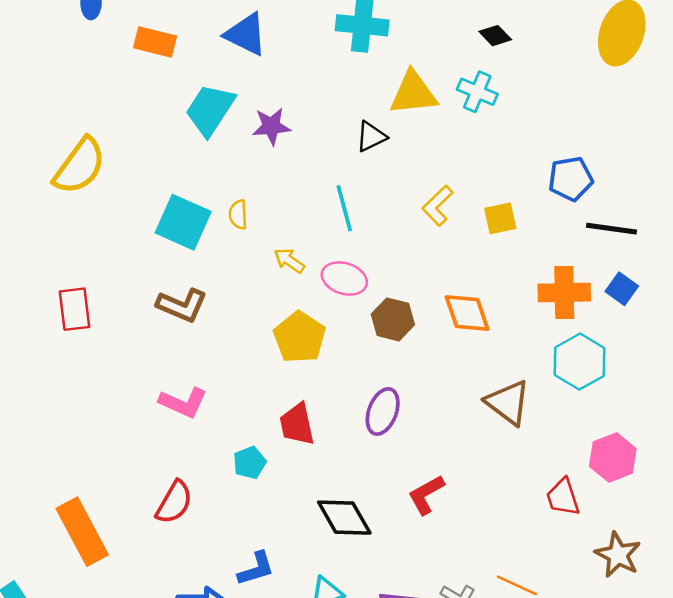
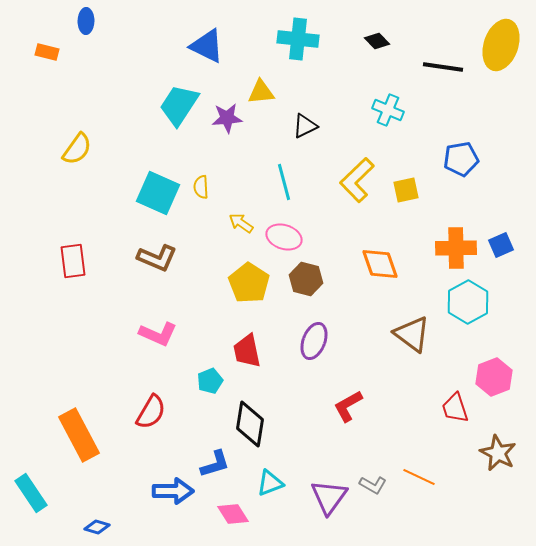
black diamond: (495, 36) -> (377, 41), moved
orange rectangle: (155, 42) -> (47, 52), moved, size x0.7
cyan cross: (477, 92) -> (388, 110), moved
yellow triangle: (413, 93) -> (261, 92), moved, size x0.7
yellow semicircle: (80, 166) -> (77, 149), size x0.7
yellow L-shape: (438, 206) -> (357, 180), size x1.4
black line: (612, 229) -> (443, 67), moved
blue square: (622, 289) -> (501, 245), turned 30
brown hexagon: (393, 319) -> (306, 279), moved
black diamond: (344, 518) -> (250, 424), moved, turned 39

